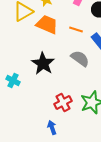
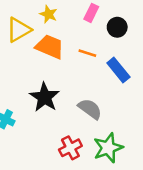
gray semicircle: (80, 58) -> (90, 109), moved

